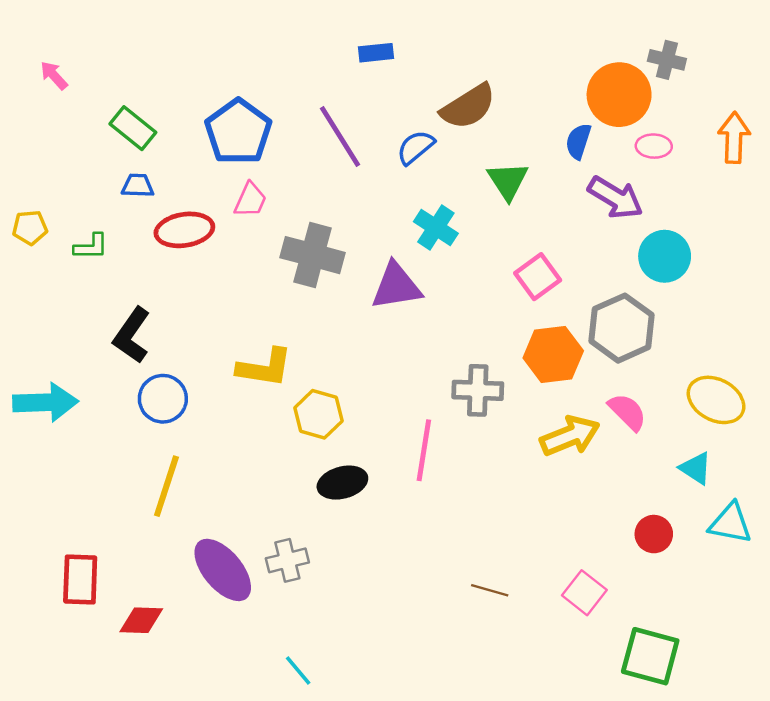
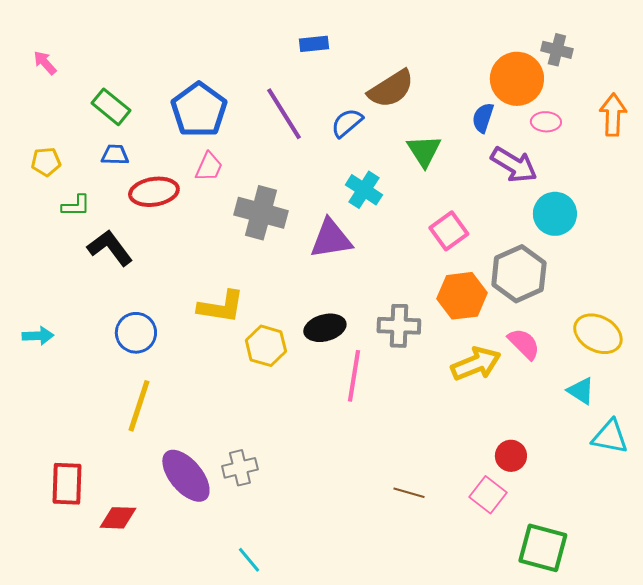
yellow pentagon: (30, 228) -> (46, 162), moved
black L-shape: (132, 335) -> (110, 248), moved, turned 108
cyan arrow: (46, 402) -> (38, 336), size x0.6
black ellipse: (342, 483) -> (325, 328), moved
red circle: (654, 534) -> (511, 456), moved

